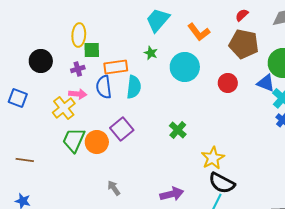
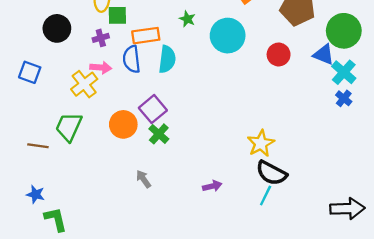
green cross: (178, 130) -> (159, 134), moved
green trapezoid: (74, 140) -> (69, 127), moved
purple arrow: (172, 194) -> (212, 186), size x0.7

